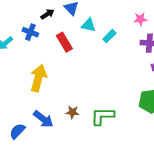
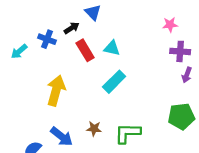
black arrow: (47, 14) -> (72, 28), moved
cyan triangle: (88, 25) -> (112, 48), moved
cyan rectangle: (109, 36) -> (114, 82), moved, size x1.5

